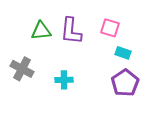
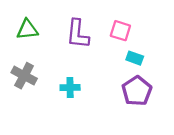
green triangle: (41, 31) -> (27, 30), moved

